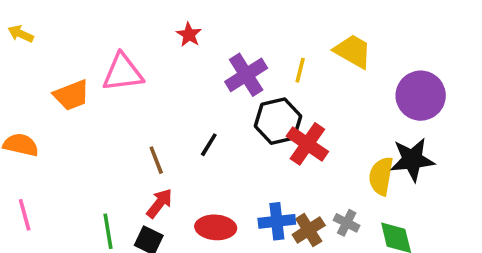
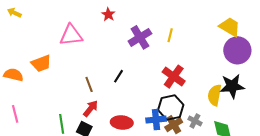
yellow trapezoid: (353, 51) -> (230, 27), moved
orange trapezoid: (71, 95) -> (41, 63), moved
black hexagon: (278, 121) -> (171, 107), moved

